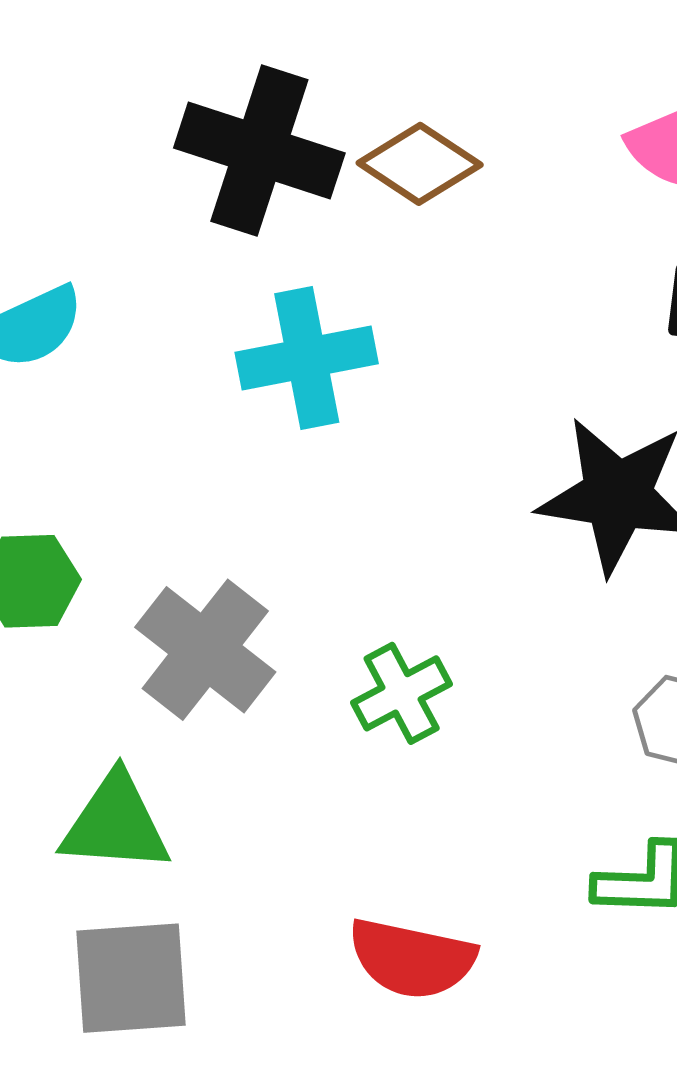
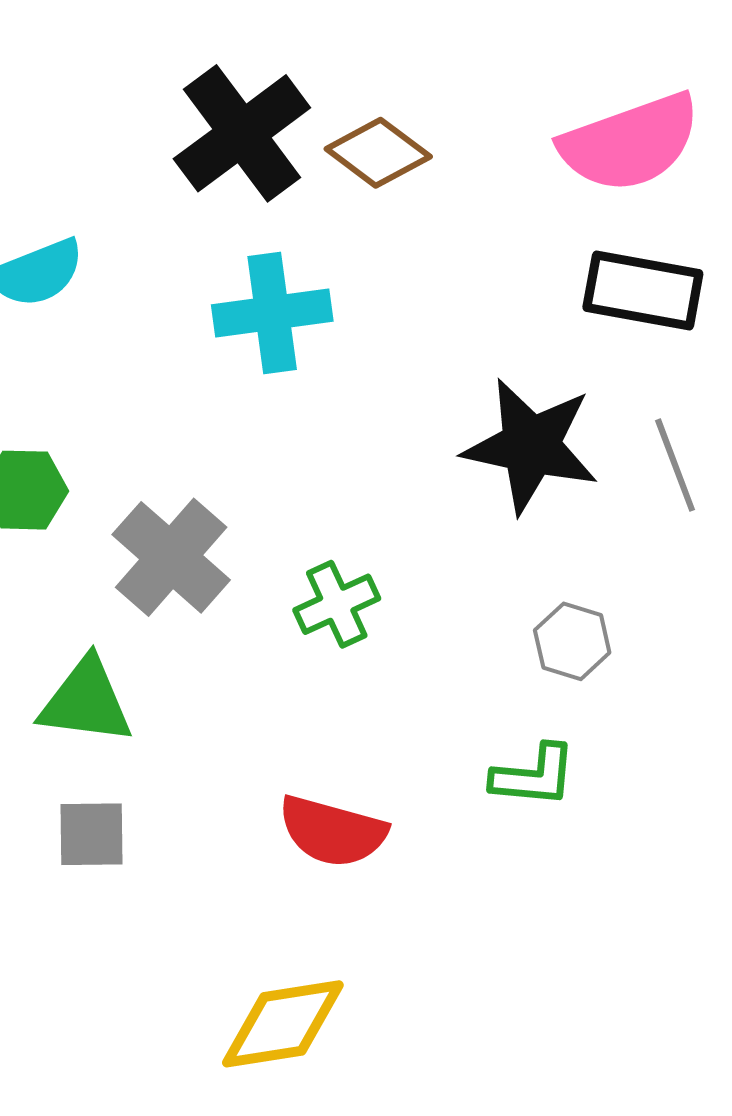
black cross: (259, 151) -> (242, 133), turned 32
gray square: (131, 978) -> (92, 834), size x0.7

